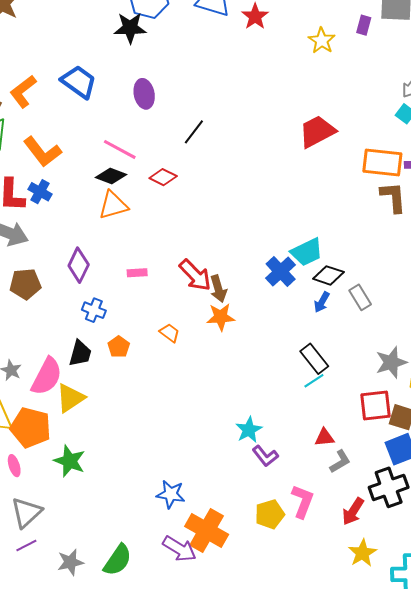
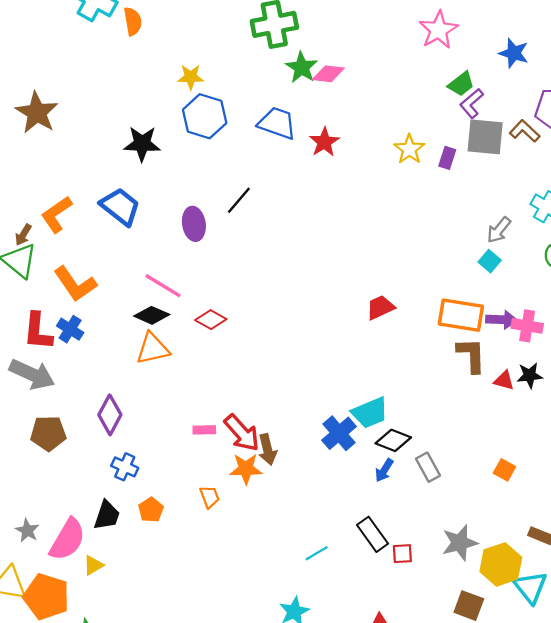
black star: (130, 28) -> (142, 144), moved
yellow star: (322, 41) -> (409, 149), moved
red trapezoid: (317, 131) -> (380, 307), moved, size x0.7
black line: (194, 132) -> (239, 200), moved
pink rectangle: (137, 273) -> (204, 430), moved
orange star: (221, 317) -> (246, 469), moved
orange trapezoid: (170, 333) -> (210, 497), turned 30
cyan line: (314, 381) -> (317, 553), moved
yellow triangle: (70, 398) -> (93, 565), size x0.6
red square: (376, 406) -> (402, 554), moved, size x0.6

